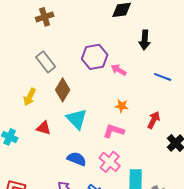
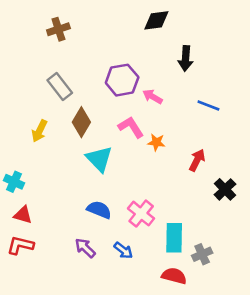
red triangle: (44, 128) -> (23, 215), moved
pink L-shape: (114, 131) -> (131, 127), moved, turned 40

